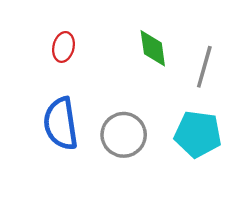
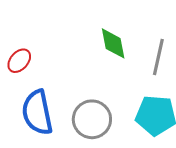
red ellipse: (63, 47) -> (19, 61), moved, turned 30

